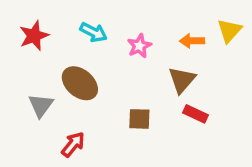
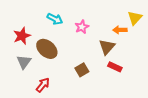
red star: (34, 36) -> (22, 36), moved
orange arrow: (192, 41) -> (120, 30), moved
brown square: (139, 119) -> (82, 70), turned -32

